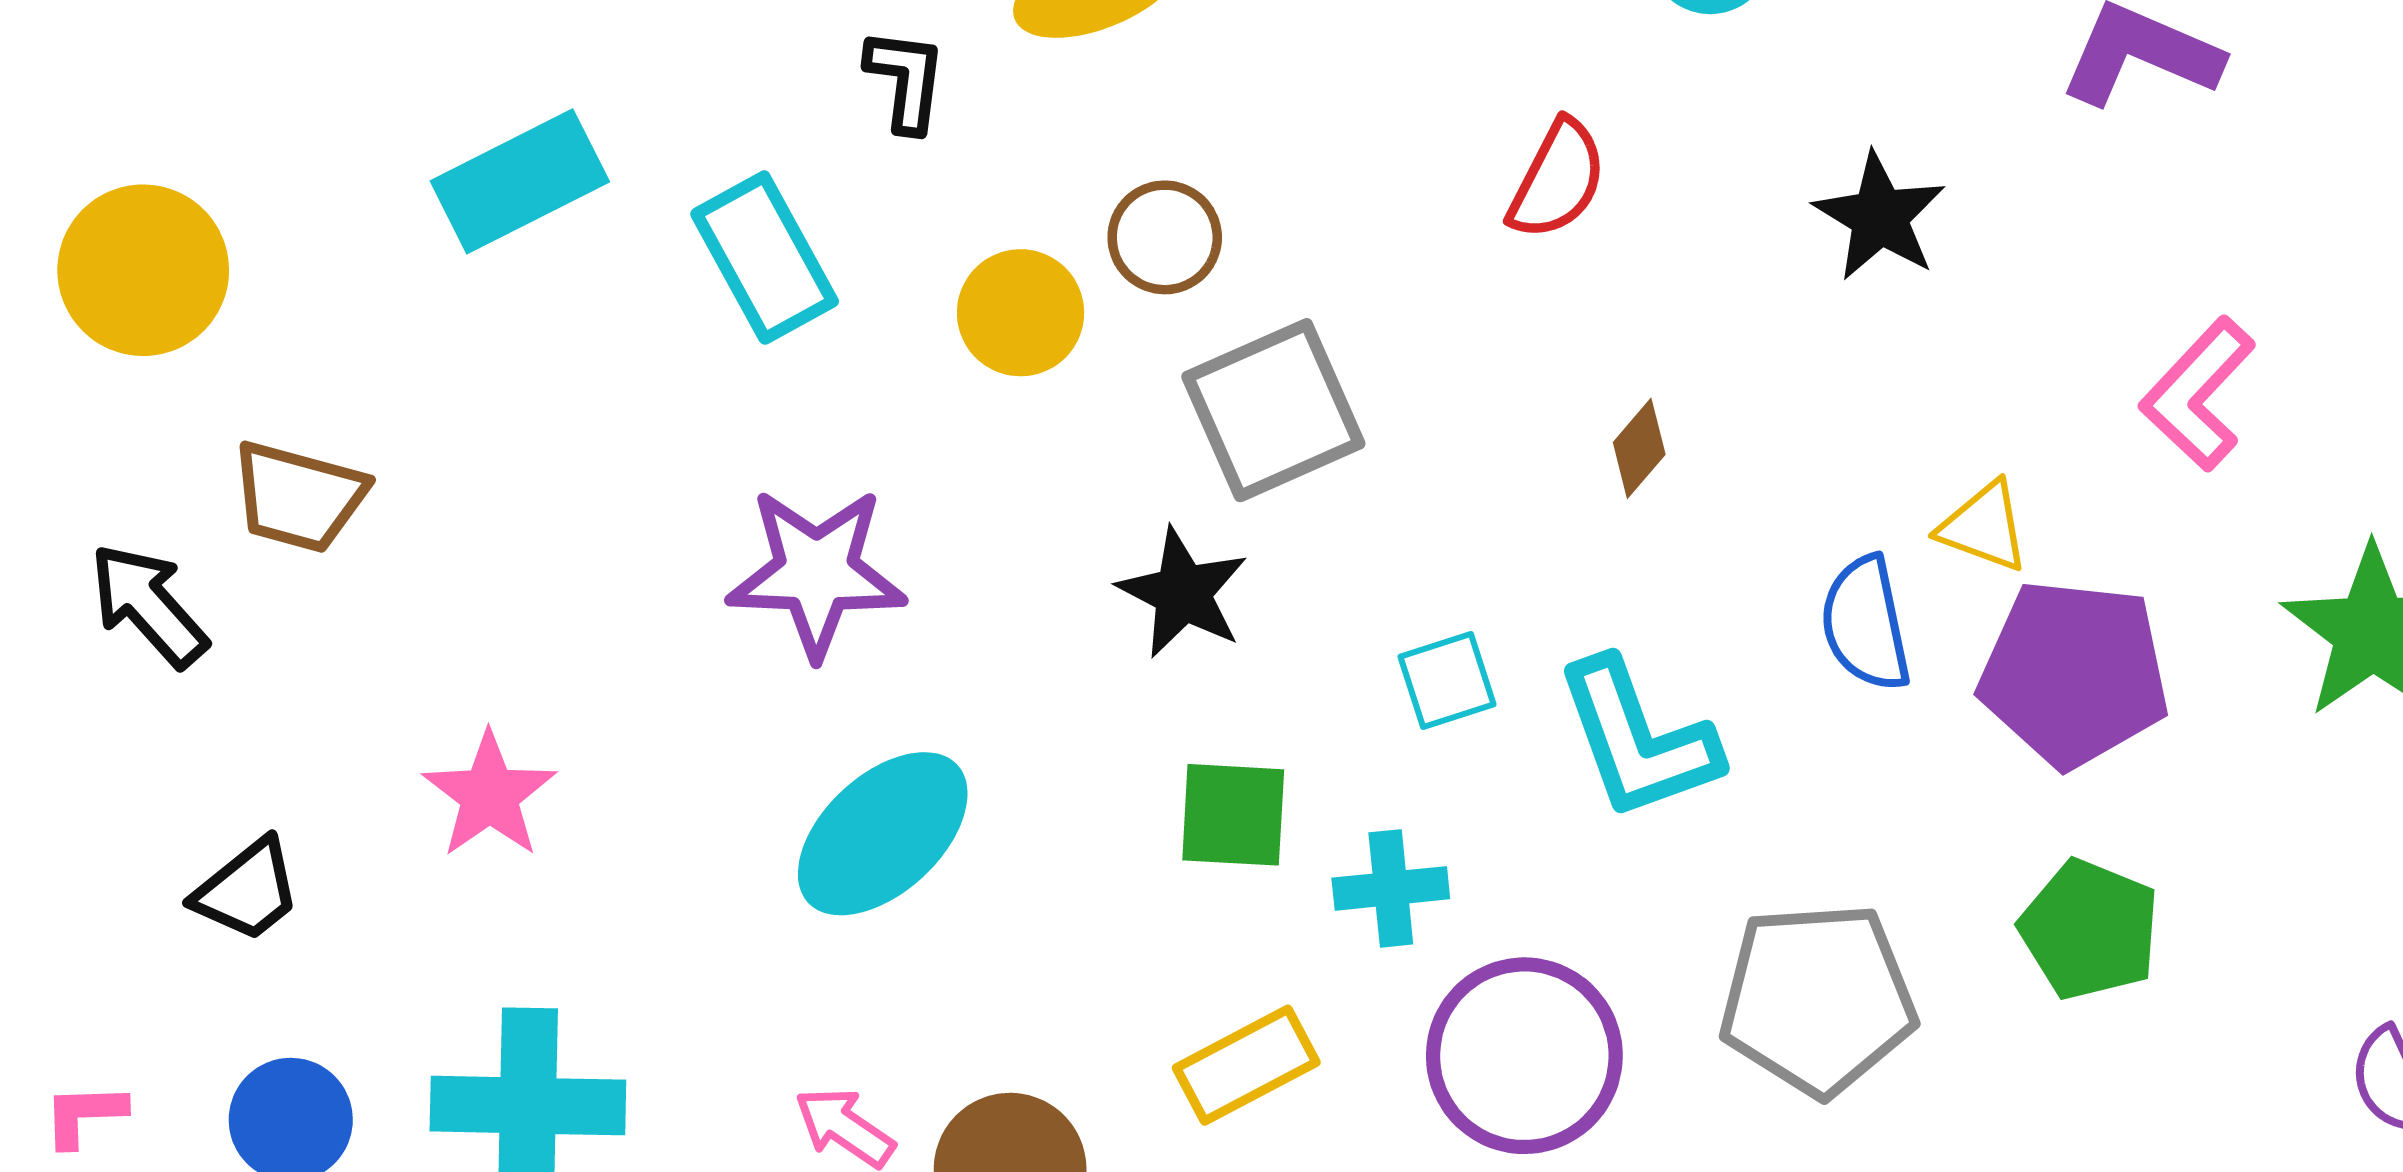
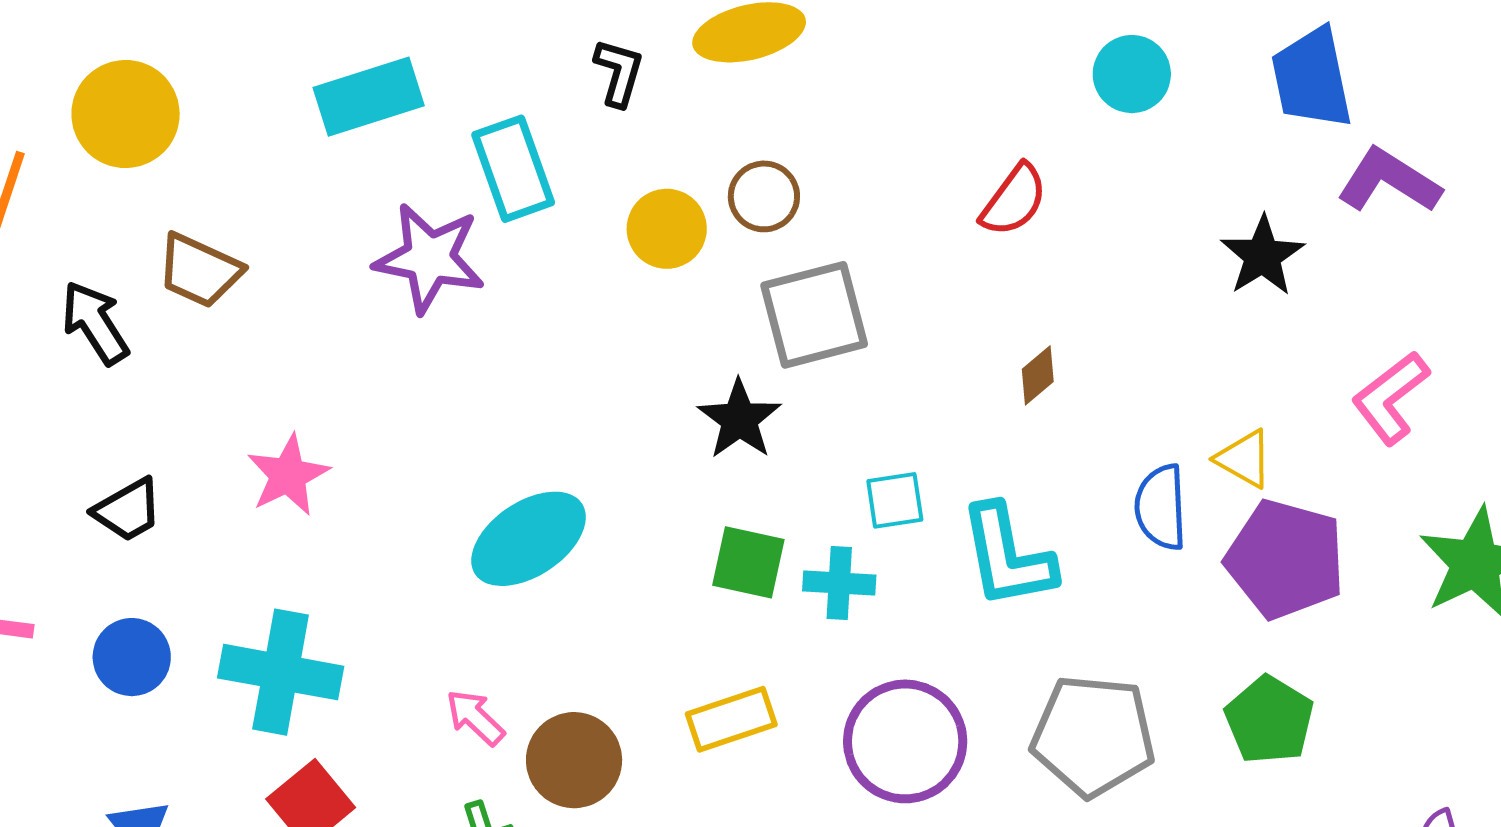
black star: (1880, 217) -> (1263, 256), moved
purple star: (817, 572) -> (430, 258), moved
cyan cross: (1391, 888) -> (839, 583), moved

